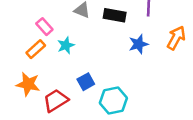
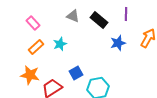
black rectangle: (115, 15) -> (99, 20), turned 30
pink rectangle: (44, 27) -> (33, 23), moved

